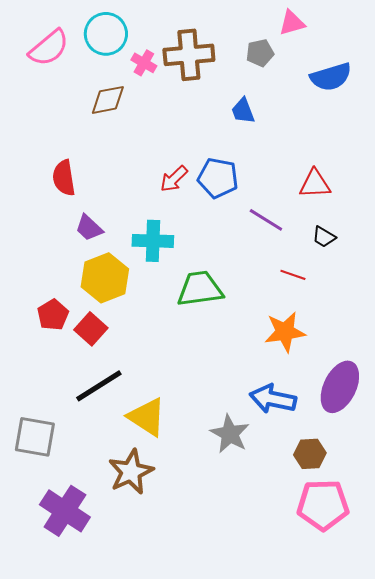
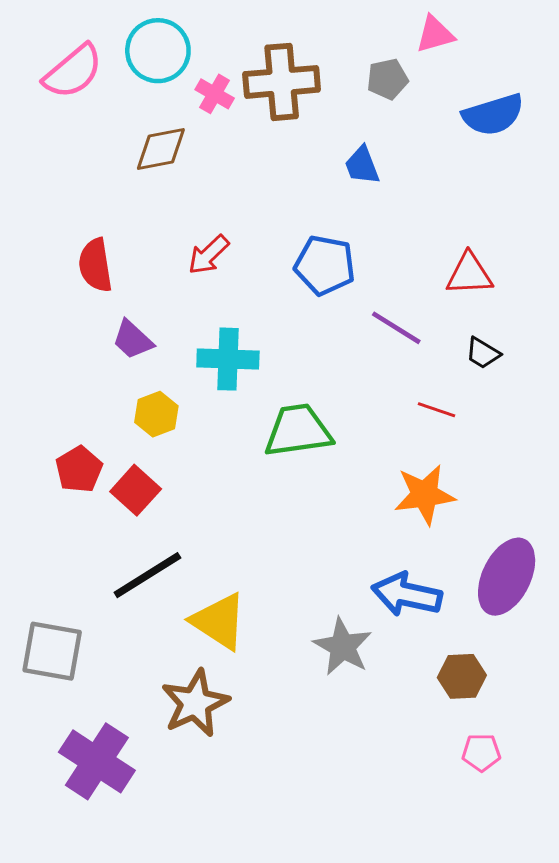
red arrow: (174, 179) -> (209, 255), moved
yellow hexagon: (105, 278) -> (156, 414), size x0.6
pink pentagon: (323, 505) -> (481, 752), size x0.5

